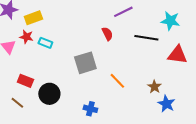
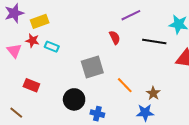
brown star: (154, 87) -> (153, 93), moved
black circle: (49, 94) -> (74, 99), moved
brown line: (17, 103) -> (16, 113), moved
blue star: (166, 104) -> (145, 113), moved, turned -30

